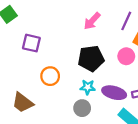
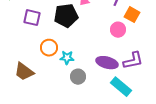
black pentagon: (91, 58) -> (66, 16), moved
cyan star: (88, 87) -> (67, 58), moved

